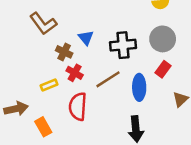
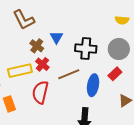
yellow rectangle: (49, 85) -> (20, 71), size x1.6

